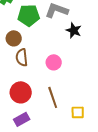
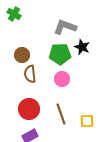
green pentagon: (29, 15) -> (60, 54), moved
yellow square: (78, 112) -> (87, 121), moved

